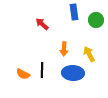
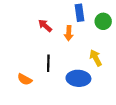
orange arrow: (64, 49) -> (69, 33), moved
black line: (42, 70) -> (48, 63), moved

